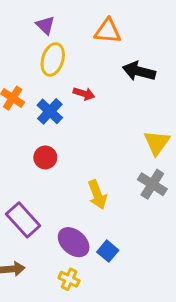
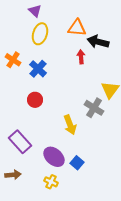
orange triangle: (108, 31) -> (77, 28), moved
red arrow: (84, 94) -> (81, 57), moved, turned -112
gray cross: (152, 184) -> (94, 108), moved

